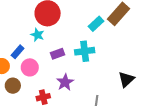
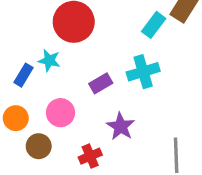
cyan star: (37, 35) -> (49, 60), moved
blue rectangle: (18, 52) -> (23, 75), moved

